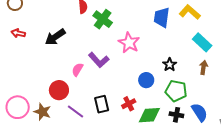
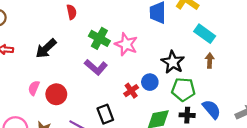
green cross: (103, 19) -> (99, 38), moved
black star: (170, 65) -> (173, 62), size x1.5
pink semicircle: (77, 70) -> (34, 88), moved
red circle: (59, 90) -> (56, 94), moved
red cross: (129, 104) -> (131, 91), moved

